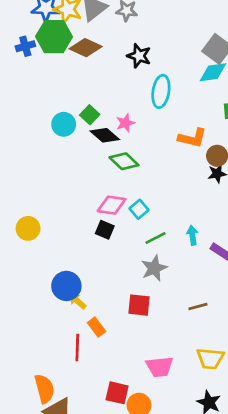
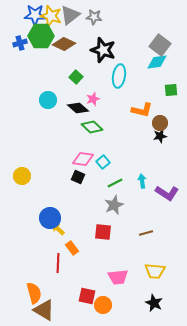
black star: (139, 56) -> (103, 50), size x1.4
green square: (90, 115) -> (76, 77), moved

